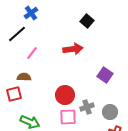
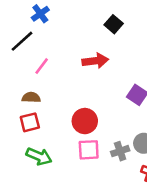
red square: (14, 94) -> (30, 122), moved
gray cross: (87, 107) -> (120, 151), moved

